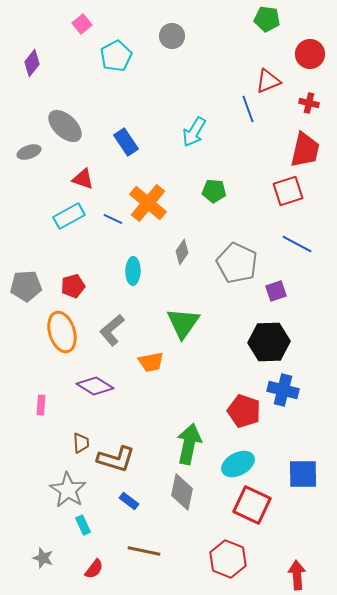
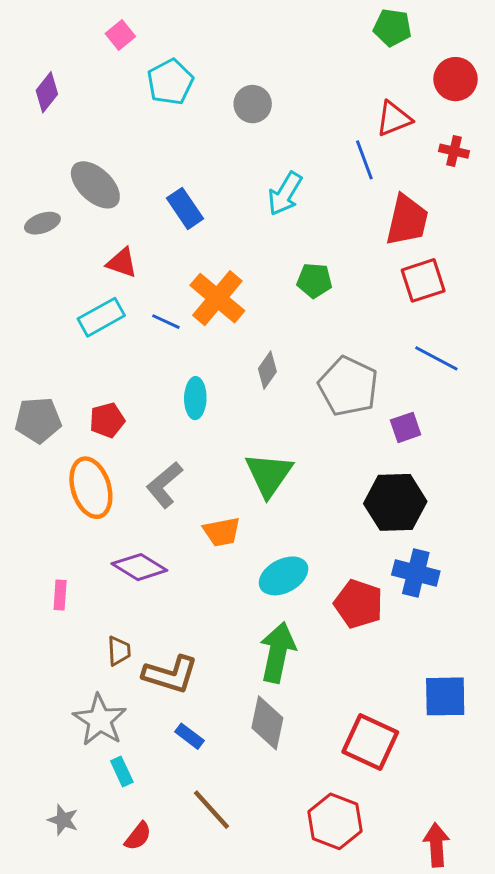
gray circle: (172, 36) -> (253, 104), moved
red trapezoid: (305, 150) -> (407, 220), moved
cyan ellipse: (238, 464) -> (284, 576), moved
brown line: (144, 551) -> (211, 810), turned 36

